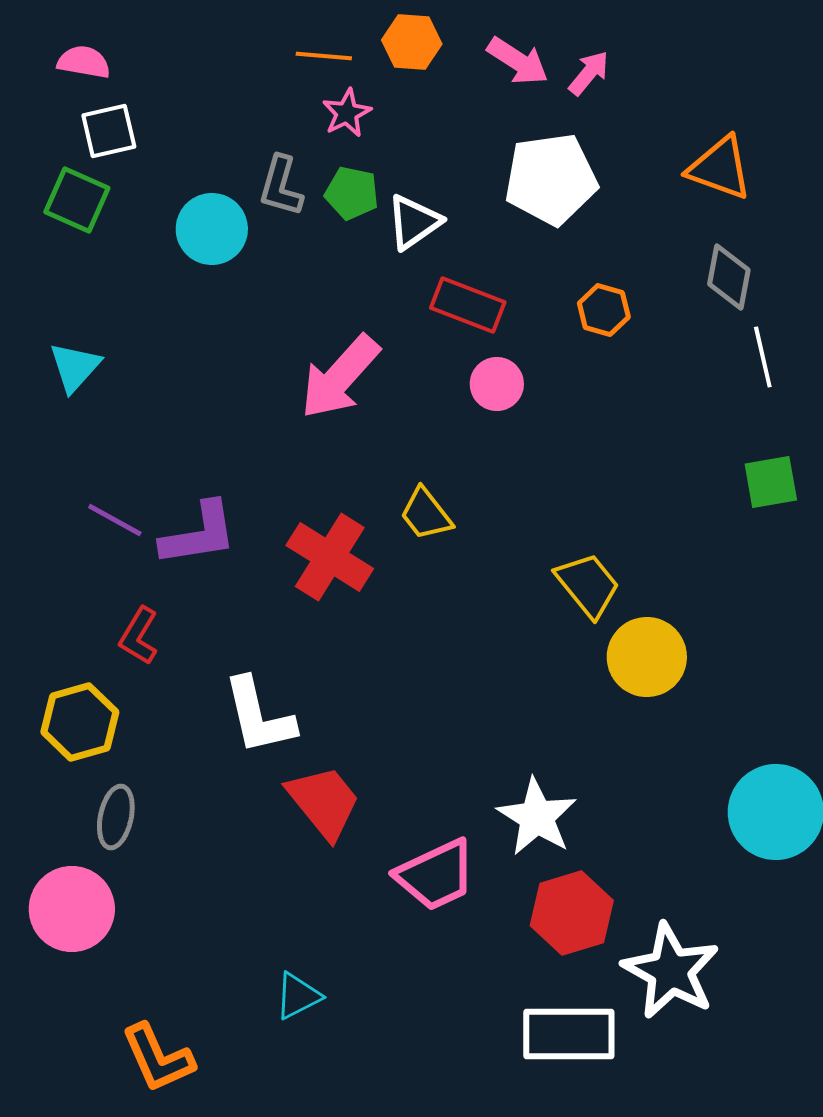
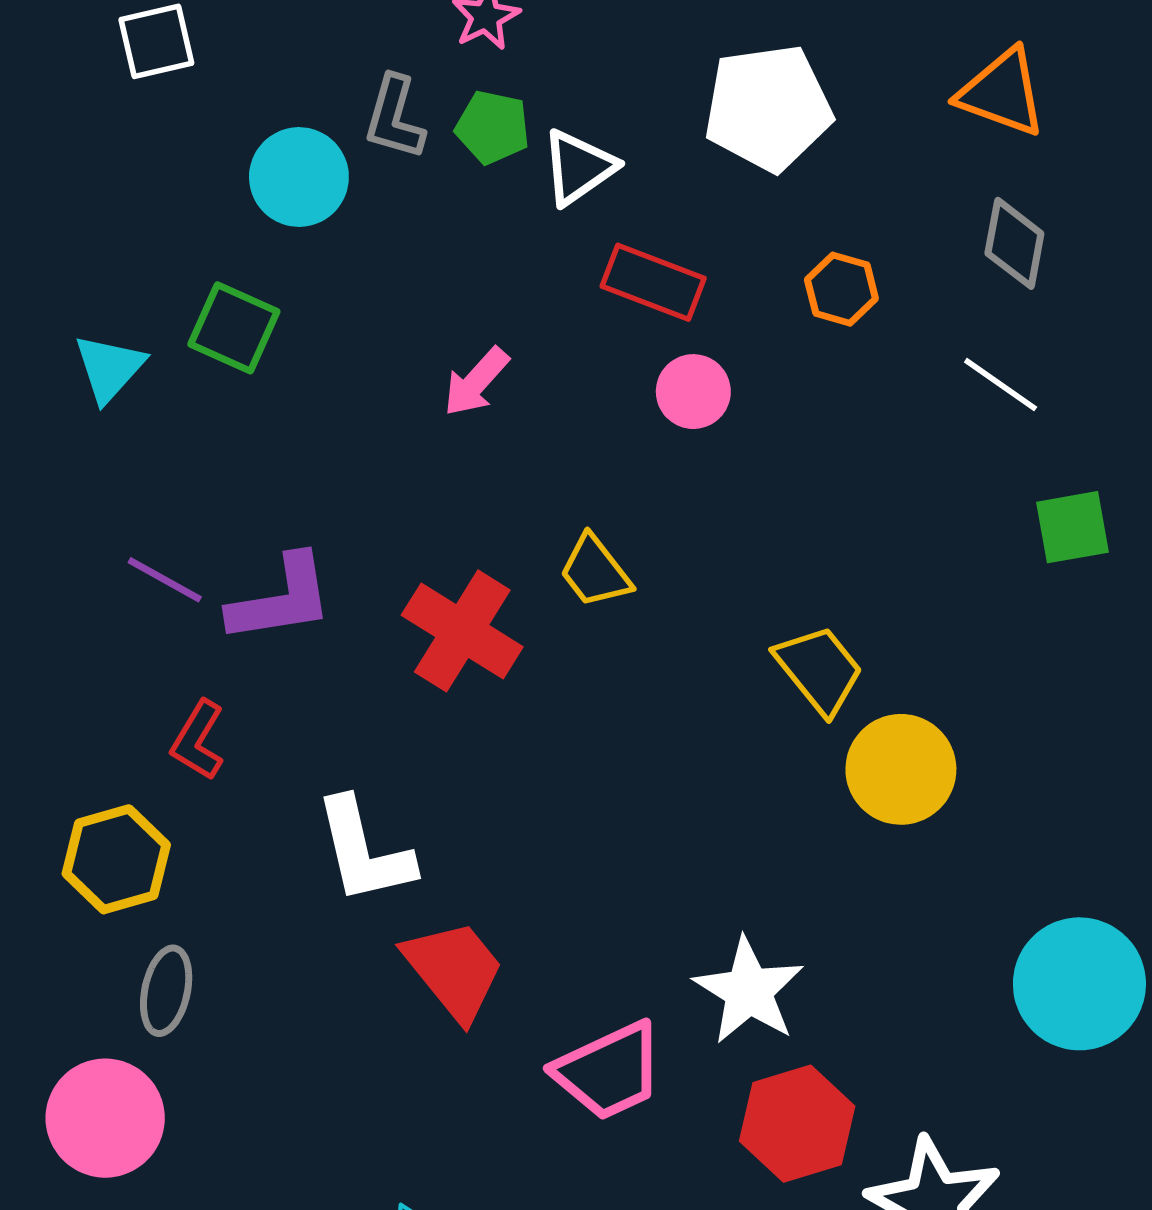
green square: (77, 200) -> (234, 328), moved
white line: (763, 357) -> (1001, 385), moved, turned -42
pink arrow: (340, 377) -> (476, 382), size x0.6

